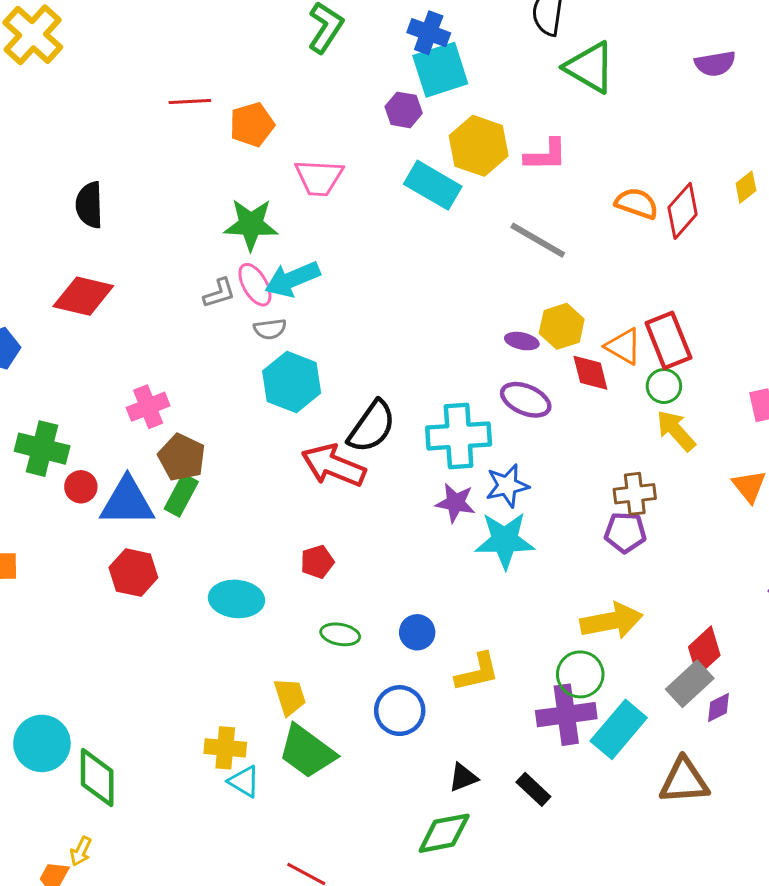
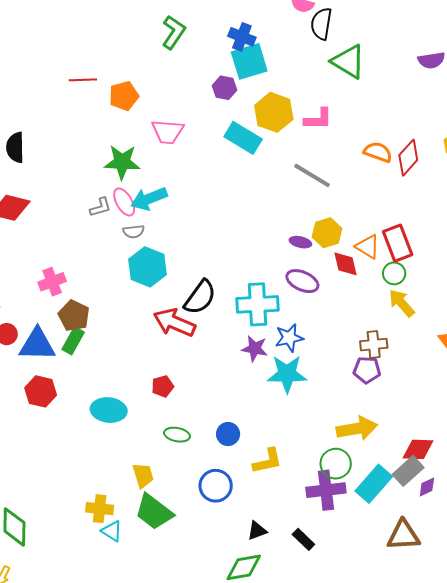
red diamond: (704, 651) -> (418, 449), turned 44
cyan rectangle: (619, 729) -> (374, 484), moved

